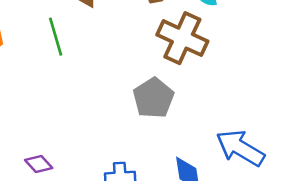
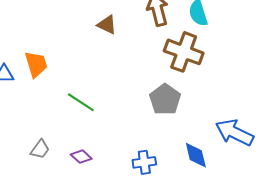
green line: (56, 37) -> (81, 102), moved, turned -36

